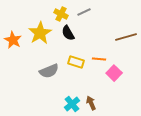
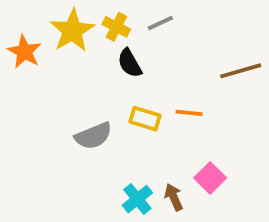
yellow star: (40, 33) -> (72, 31), moved
orange star: (13, 40) -> (24, 52), moved
pink square: (114, 73) -> (210, 178), moved

